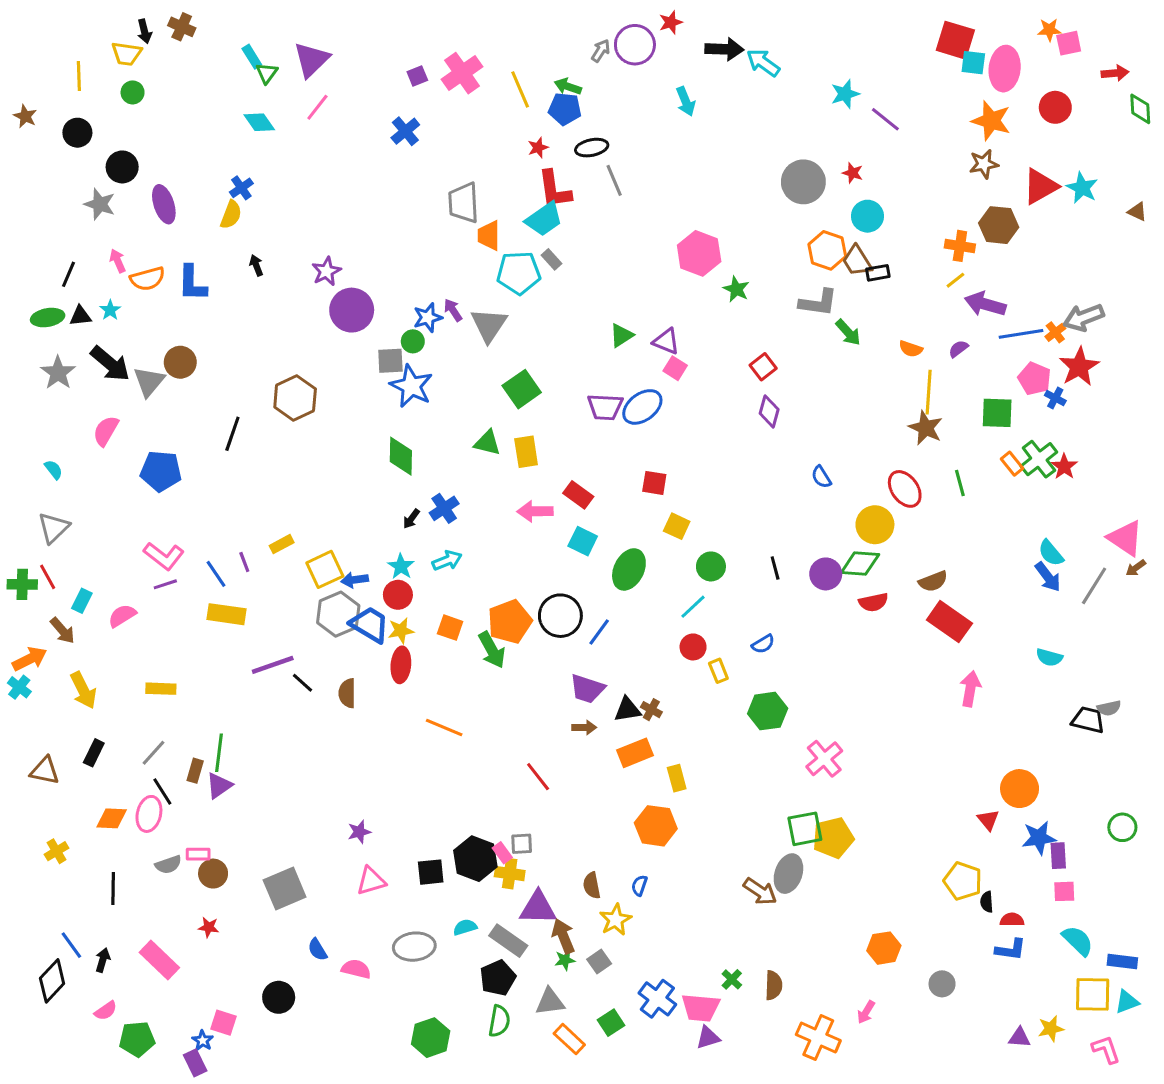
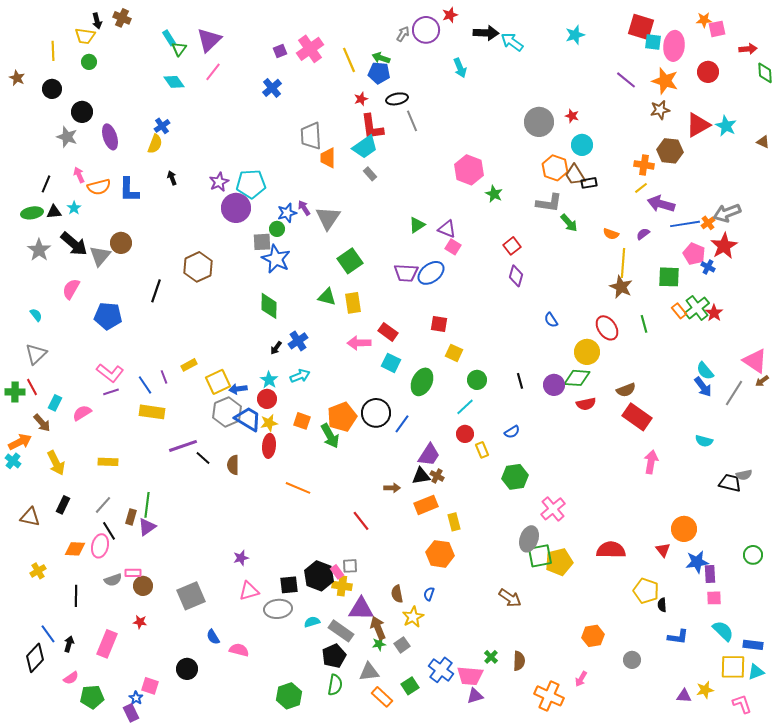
cyan star: (845, 94) -> (575, 35), moved
purple line: (885, 119) -> (626, 80), moved
cyan pentagon: (519, 273) -> (251, 184), moved
purple trapezoid: (587, 689) -> (429, 455), moved, turned -75
gray ellipse: (788, 874) -> (529, 539), moved
red semicircle: (1012, 920) -> (611, 550), moved, size x1.8
gray ellipse: (414, 947) -> (278, 609), moved
pink rectangle: (159, 960) -> (107, 644), turned 68

